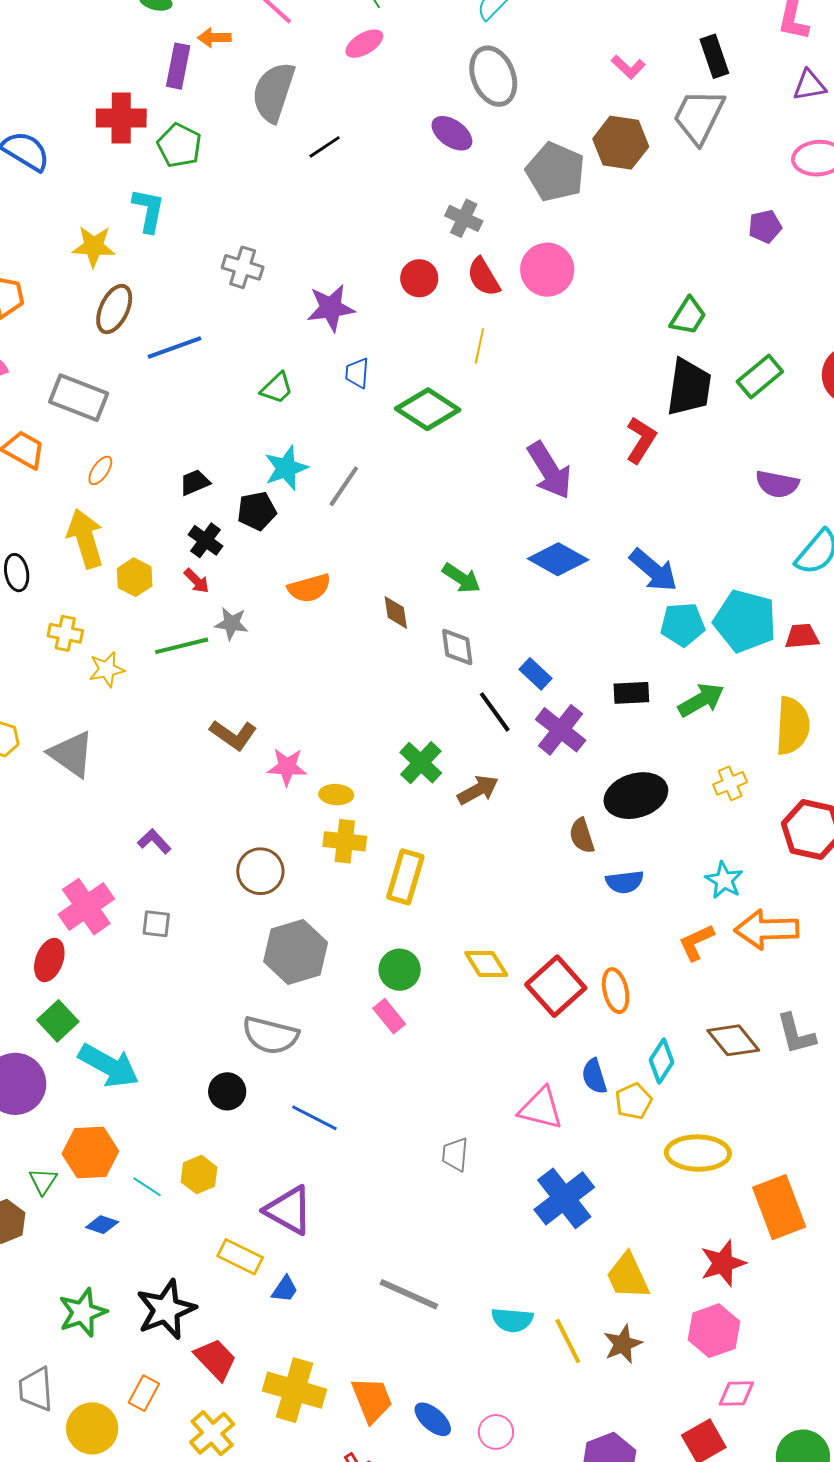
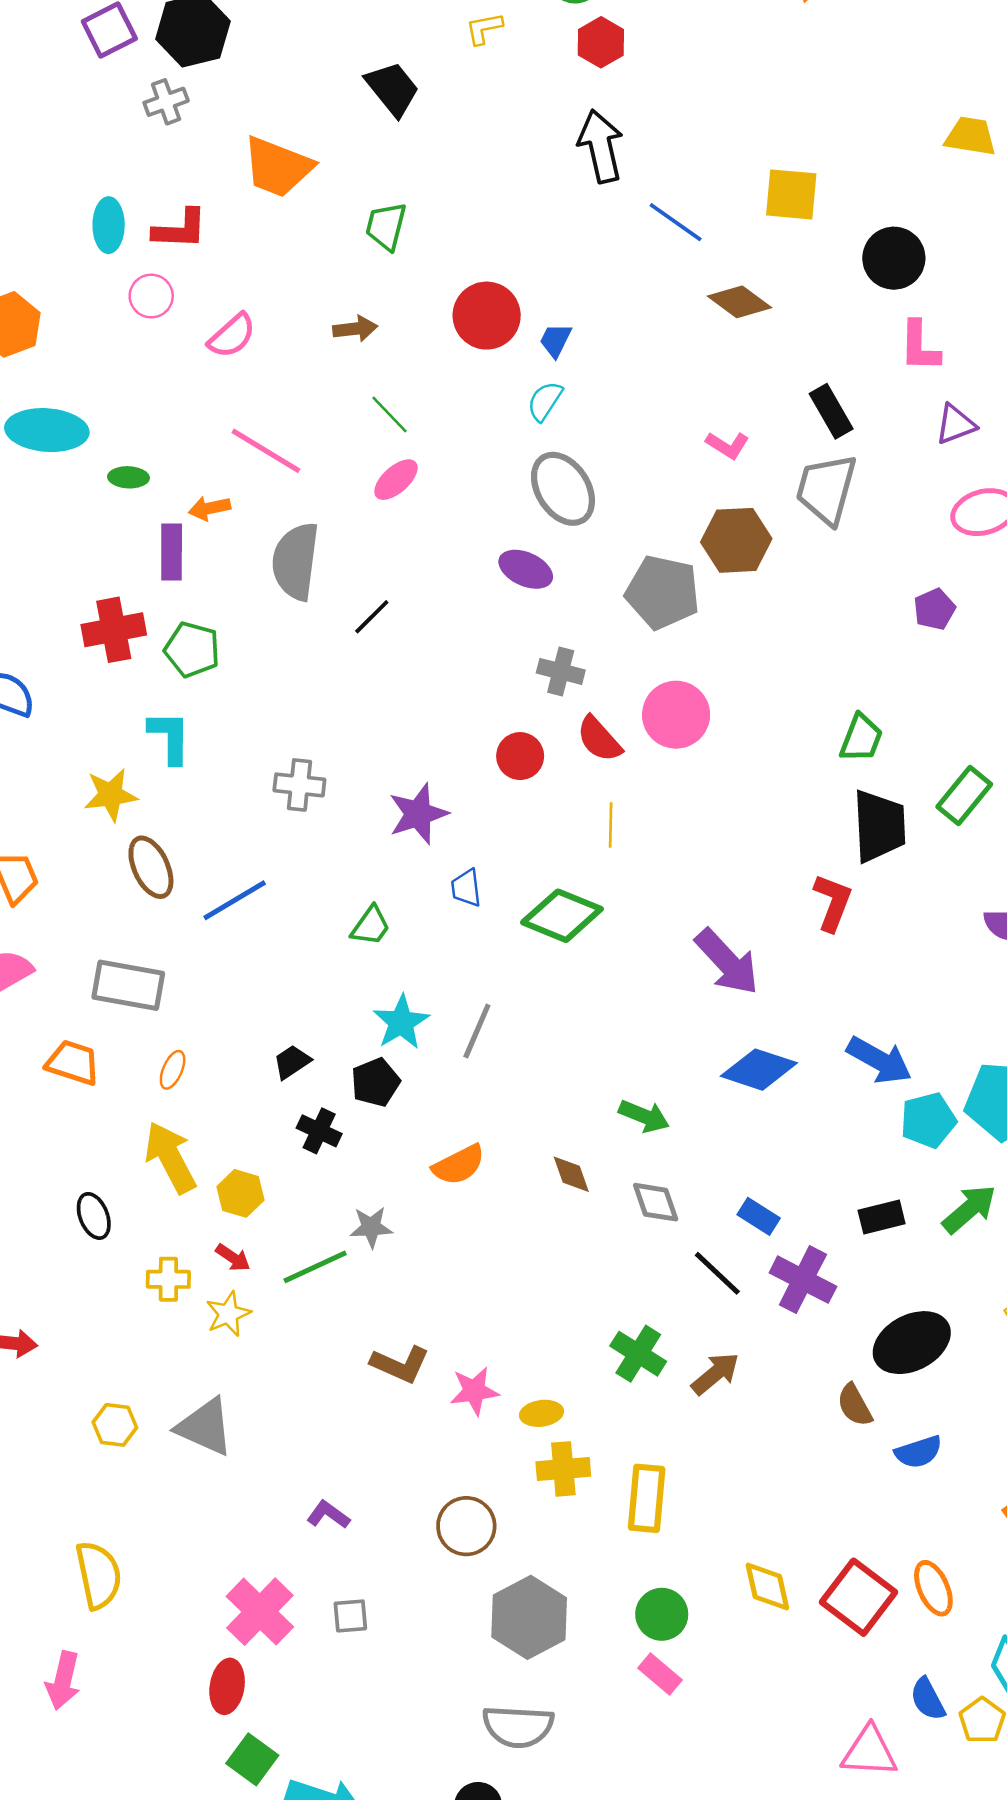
brown ellipse: (114, 309) -> (151, 867), turned -39
red arrow: (196, 581) -> (233, 1258), moved
yellow diamond: (486, 964) -> (767, 1586), turned 30

